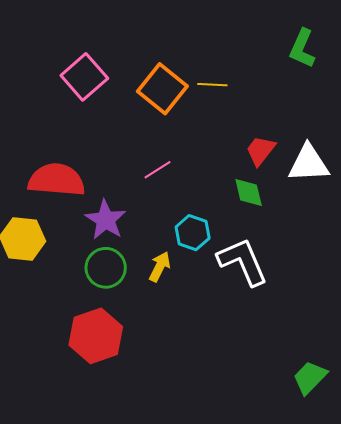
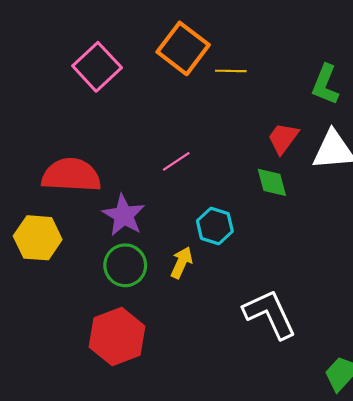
green L-shape: (302, 48) -> (325, 85), moved
orange square: (162, 89) -> (183, 48), moved
white L-shape: (243, 262) -> (270, 314), moved

